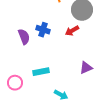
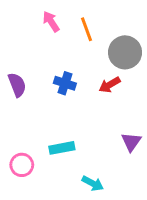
purple semicircle: (24, 37) -> (17, 85), moved
purple triangle: (86, 68) -> (131, 142), turned -32

